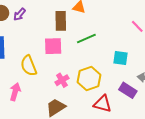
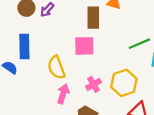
green line: (86, 38) -> (139, 44), moved
pink arrow: (15, 92) -> (63, 94), moved

